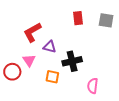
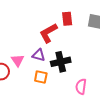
red L-shape: (32, 32) -> (48, 33), moved
purple triangle: (50, 47) -> (39, 55), moved

